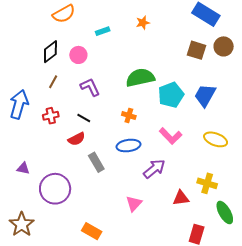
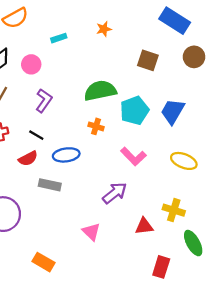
brown square: (196, 50) -> (148, 60), moved
purple L-shape: (90, 87) -> (44, 101), turned 60
orange cross: (129, 116) -> (96, 126), moved
blue ellipse: (128, 145) -> (66, 155), moved
gray rectangle: (96, 162) -> (50, 185), turned -48
pink triangle: (134, 204) -> (91, 232), turned -30

